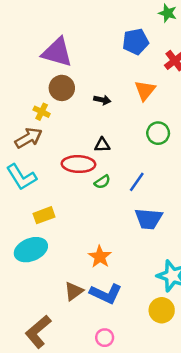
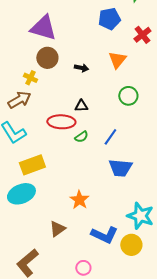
yellow rectangle: (44, 215) -> (32, 165), size x1.4
blue L-shape: (106, 294) -> (104, 235), moved

